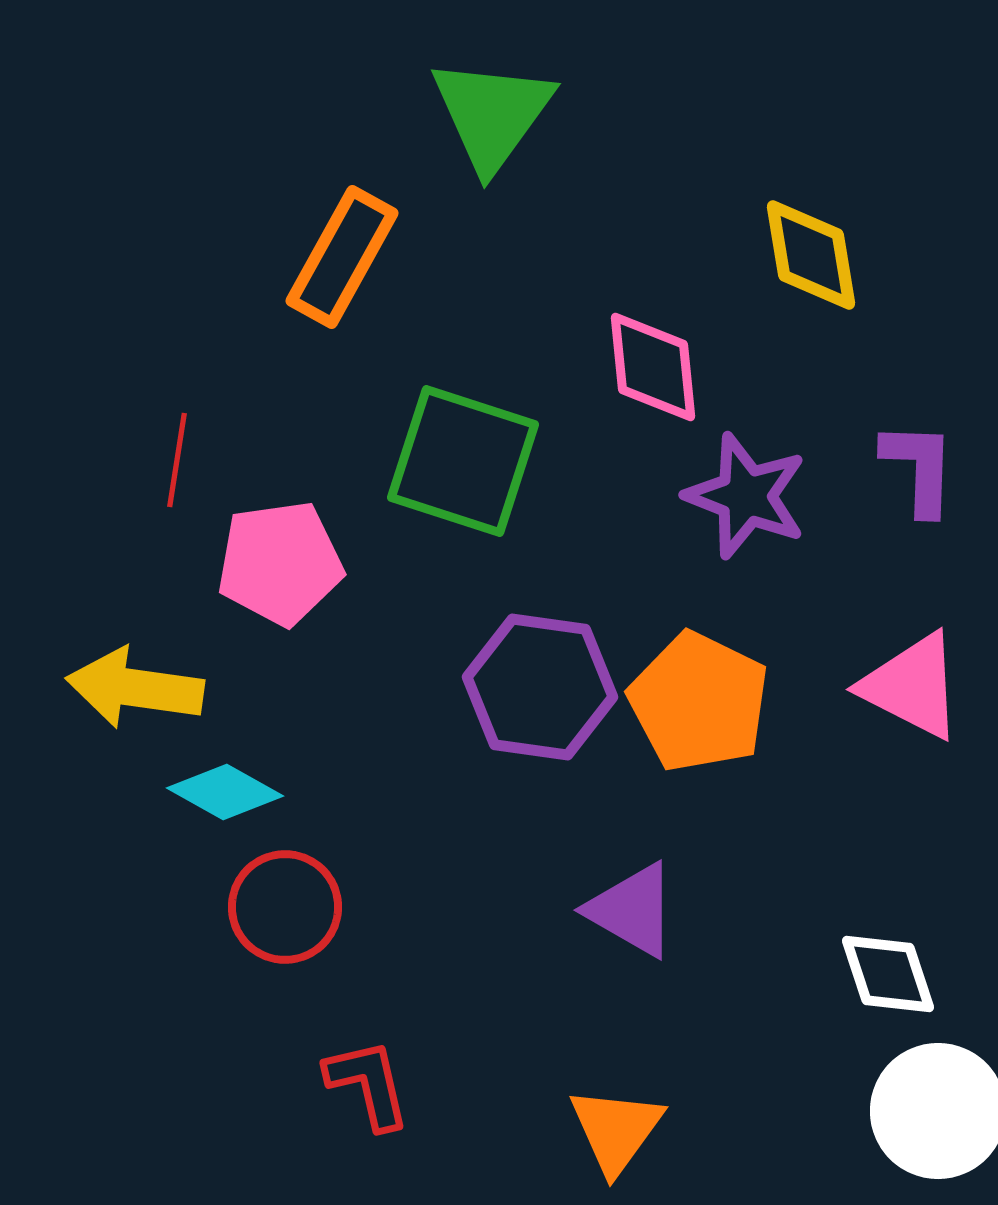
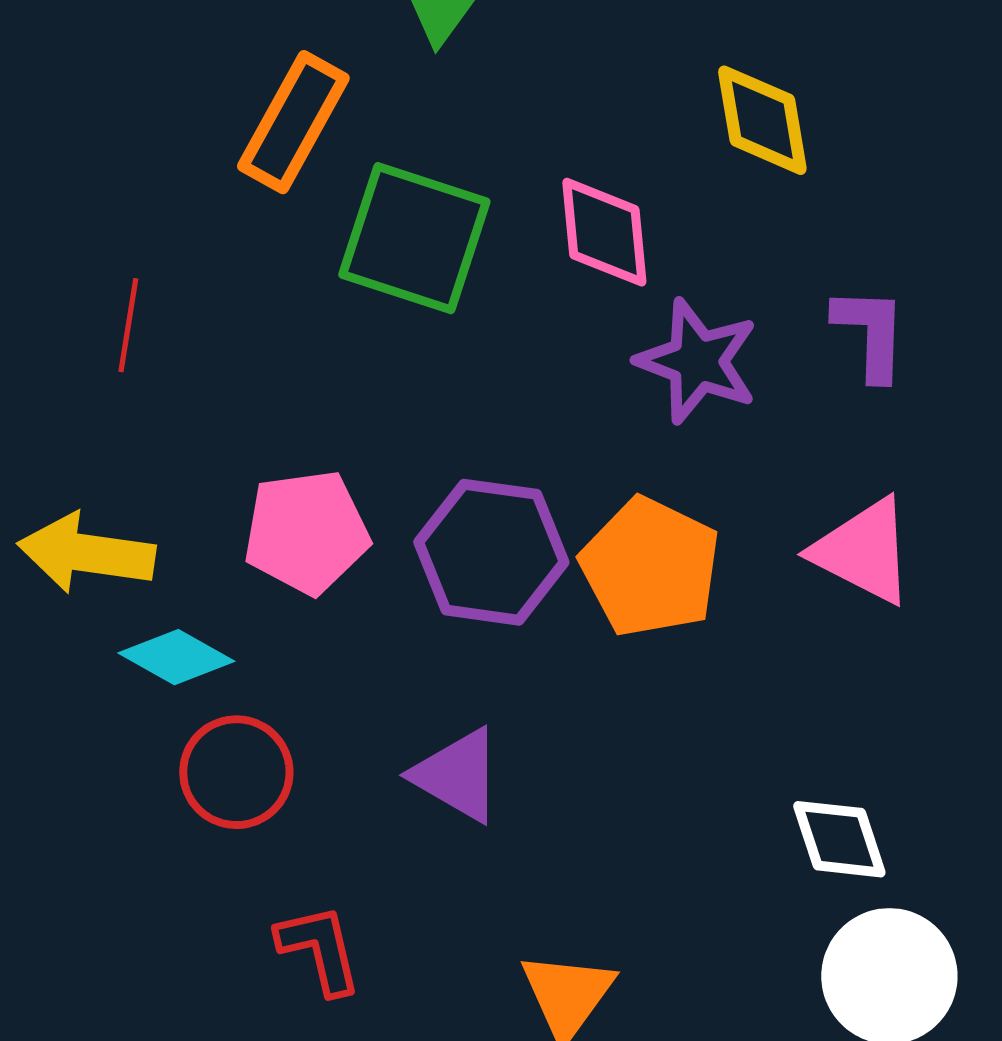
green square: (463, 461) -> (414, 238), moved
pink pentagon: (280, 563) -> (306, 532), moved
purple triangle: (632, 910) -> (457, 775), moved

